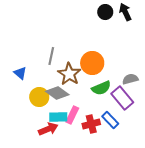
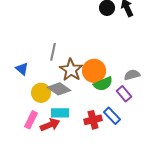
orange circle: (92, 63) -> (94, 71), moved
purple rectangle: (122, 98) -> (124, 94), size x0.7
pink rectangle: (72, 115) -> (31, 120), moved

